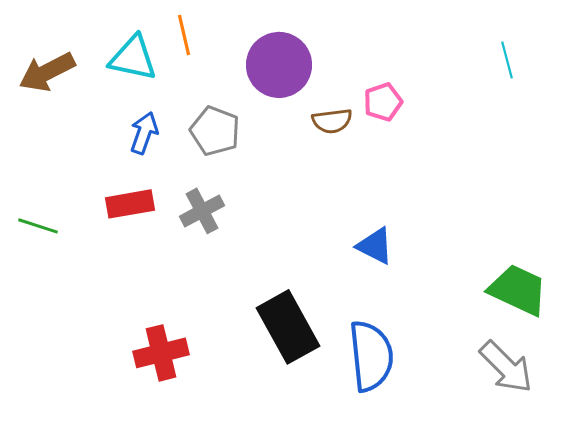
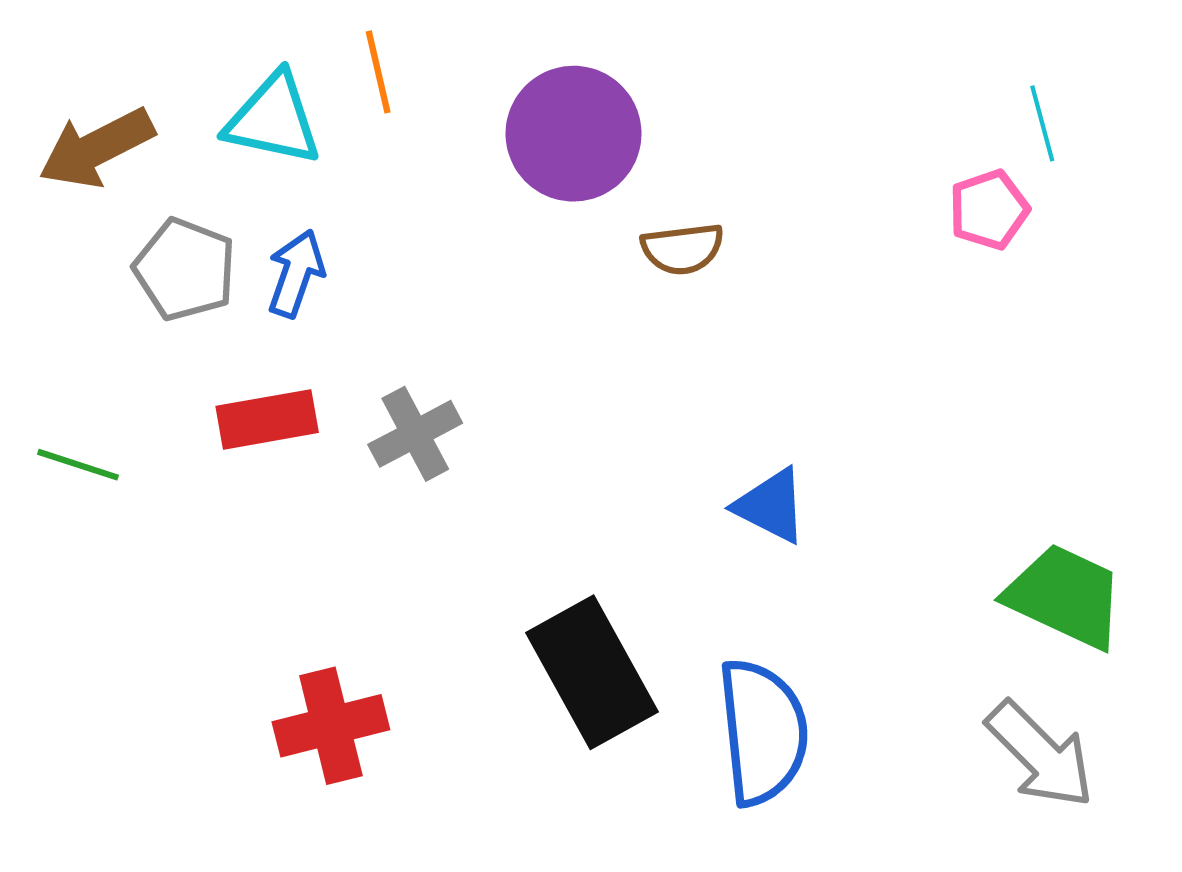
pink pentagon: (383, 102) -> (989, 210), moved
gray pentagon: (215, 131) -> (185, 269), moved

